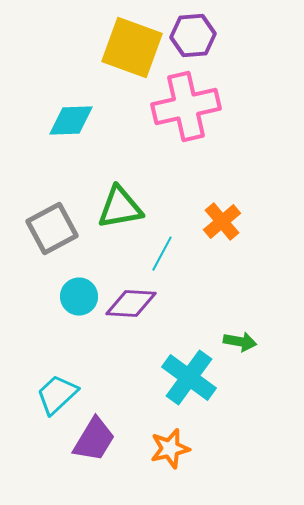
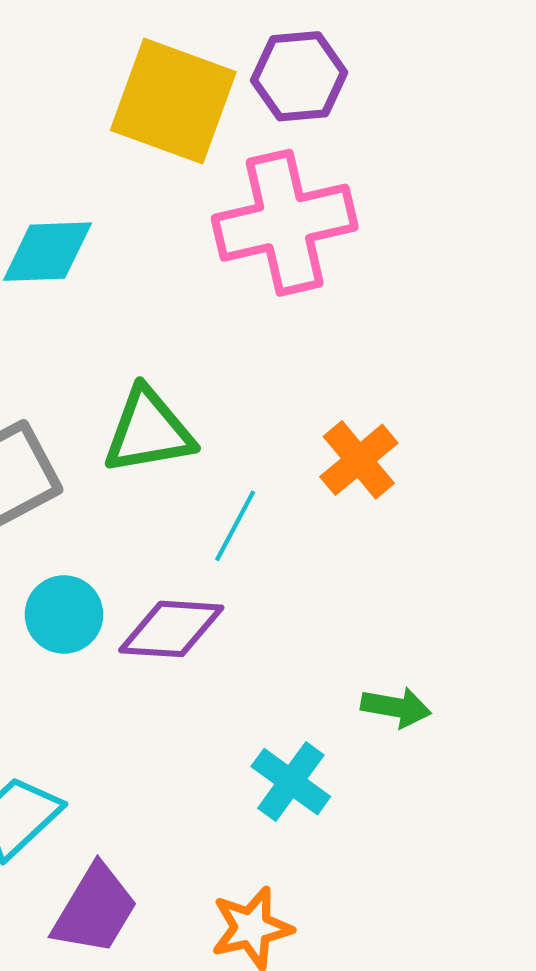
cyan cross: (189, 378) -> (291, 782), size x0.7

